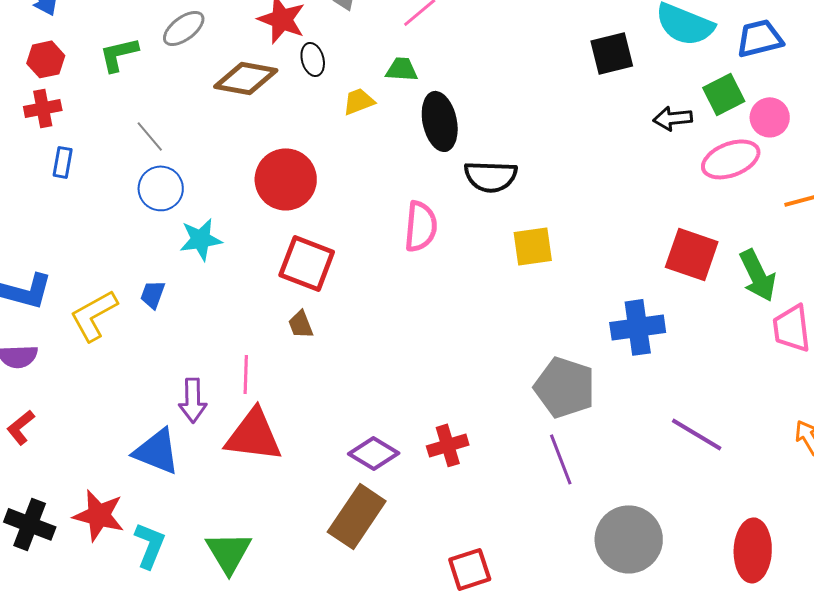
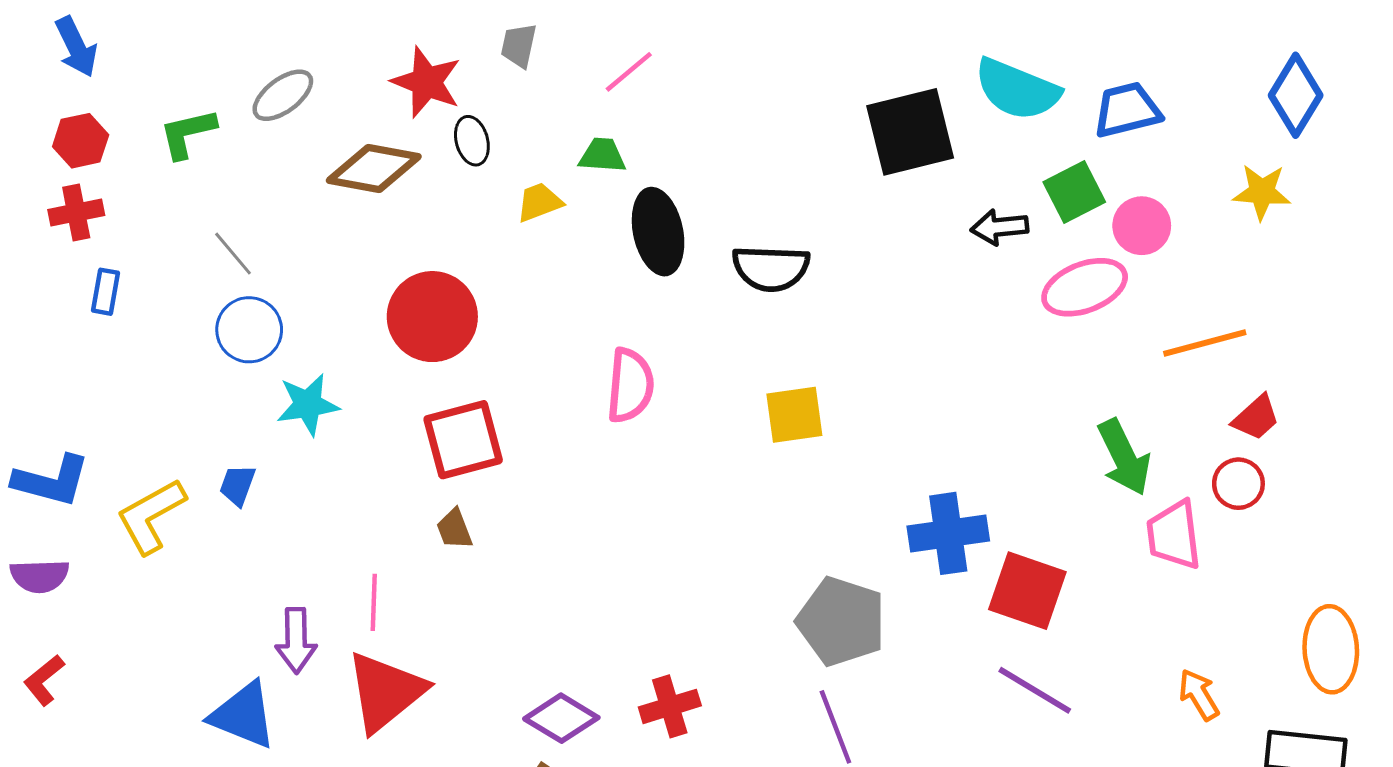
black square: (612, 53) -> (910, 132), size x1.4
black semicircle: (491, 176) -> (771, 268), moved
red square: (692, 254) -> (1027, 591), moved
red square: (307, 263) -> (463, 440), turned -36
red triangle: (254, 435) -> (385, 692), turned -46

